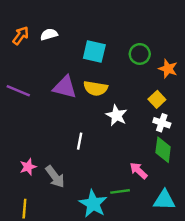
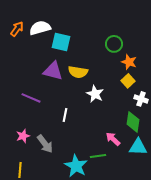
white semicircle: (49, 34) -> (40, 28), size x1.5
cyan square: (94, 52) -> (61, 42), moved
orange star: (168, 69) -> (129, 62), moved
purple line: (18, 91) -> (31, 98), moved
white cross: (162, 123) -> (141, 99), moved
cyan triangle: (164, 200) -> (138, 147), moved

